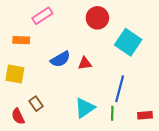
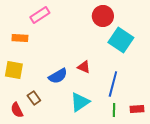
red circle: (97, 18) -> (103, 16), moved
blue semicircle: (60, 59) -> (58, 76), moved
red triangle: (85, 63) -> (84, 67), moved, turned 32
green line: (112, 113) -> (114, 110), moved

